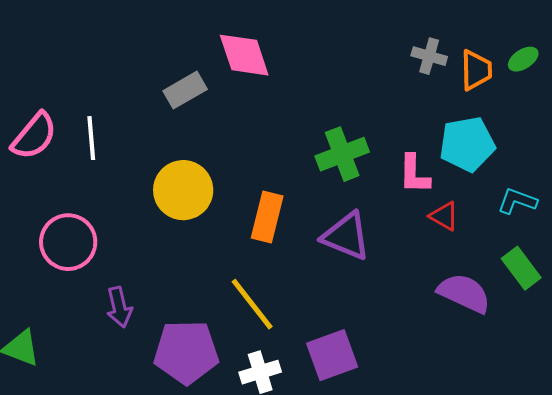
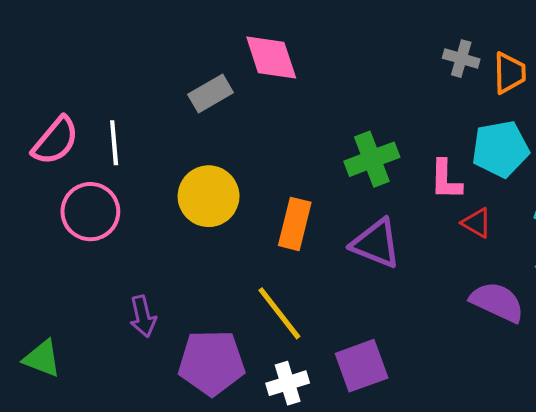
pink circle: (68, 242) -> (90, 212), moved

